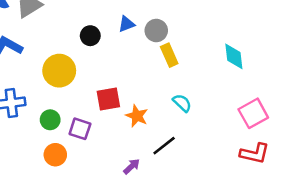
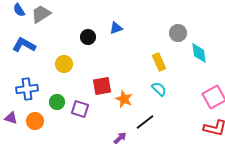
gray circle: (156, 31) -> (178, 33), moved
yellow rectangle: (169, 55) -> (159, 62), moved
yellow circle: (59, 71) -> (64, 64), size x0.7
orange circle: (55, 155) -> (35, 121), moved

